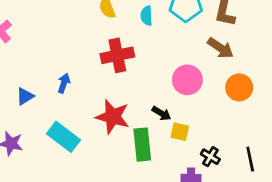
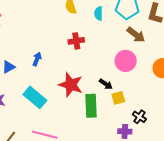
brown arrow: (220, 48) -> (136, 35), moved
red cross: (117, 55) -> (76, 41), size x0.7
yellow square: (180, 132) -> (118, 98), turned -32

